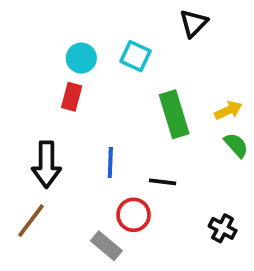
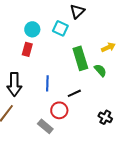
black triangle: (194, 23) -> (77, 11), moved
yellow arrow: (228, 110) -> (108, 47), moved
green semicircle: (236, 145) -> (100, 70), moved
black line: (163, 182) -> (74, 93), turned -32

